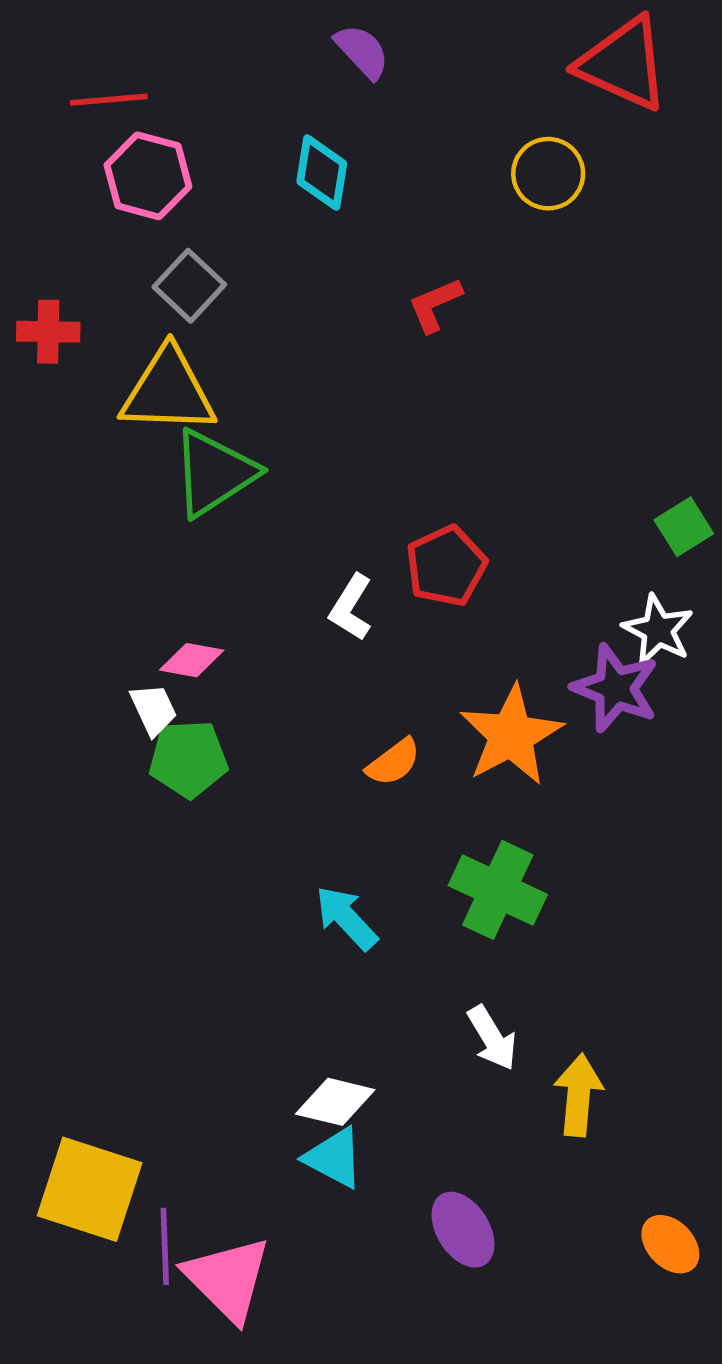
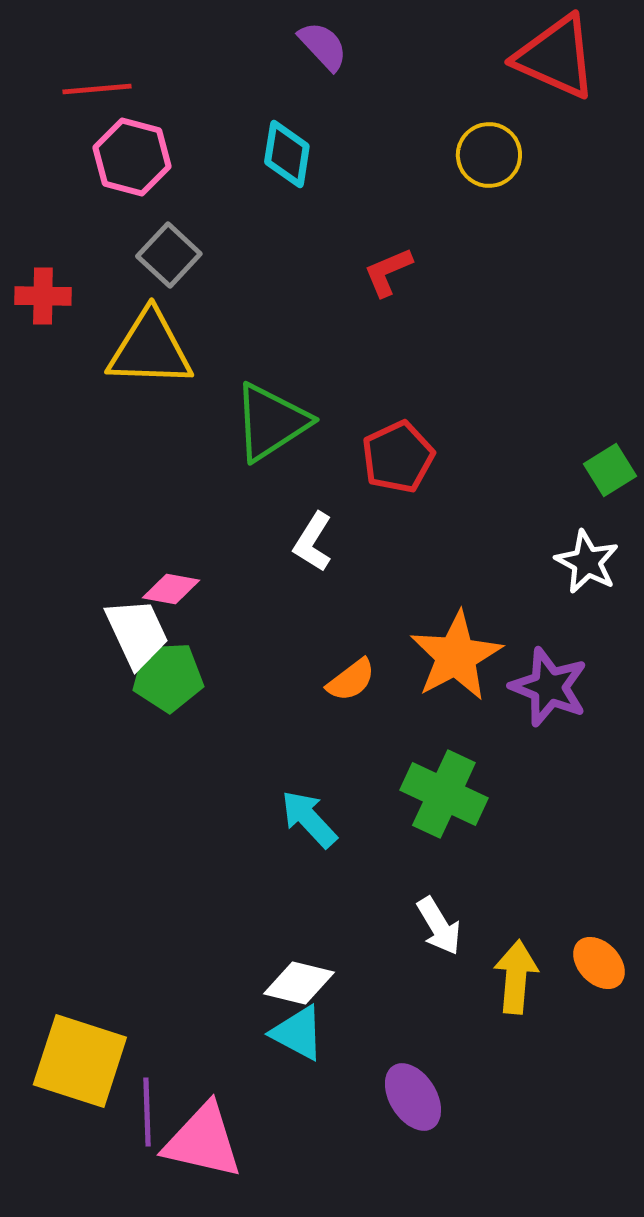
green triangle: (214, 473) -> (271, 422), moved
red pentagon: (446, 566) -> (398, 457), moved
purple star: (615, 688) -> (549, 687), moved
white trapezoid: (154, 709) -> (137, 633), size x1.5
orange ellipse: (670, 1244) -> (599, 963), moved
pink triangle: (228, 1279) -> (203, 1141), turned -32

